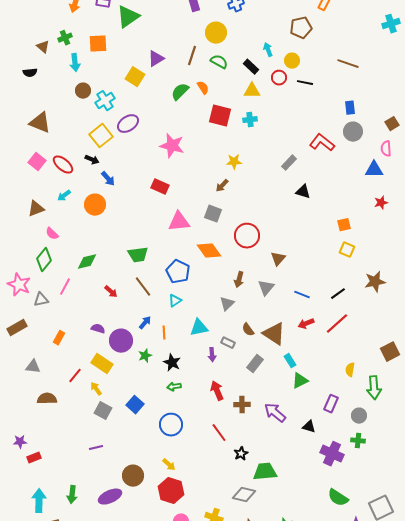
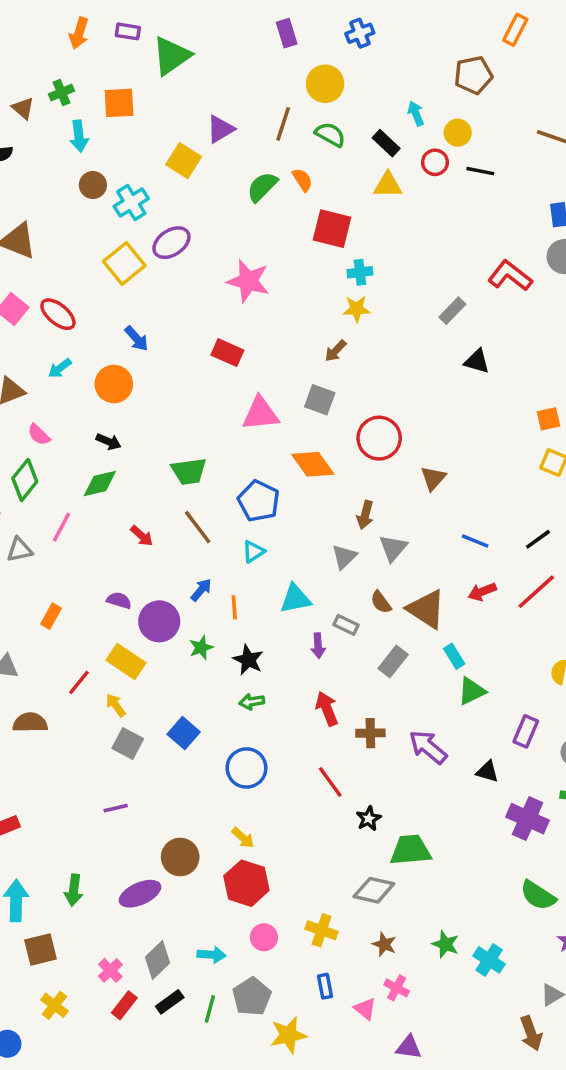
cyan cross: (250, 120) -> (360, 272), moved
black arrow: (92, 160) -> (109, 442), moved
gray triangle: (266, 288) -> (393, 548), moved

